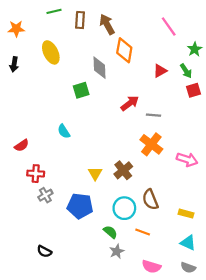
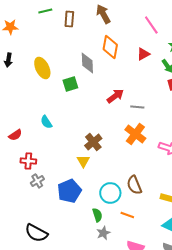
brown arrow: (107, 24) -> (103, 14), moved
yellow ellipse: (51, 52) -> (42, 68), moved
red triangle: (160, 71) -> (143, 54), moved
cyan semicircle: (64, 131) -> (46, 122), moved
brown cross: (123, 170) -> (93, 142), moved
blue pentagon: (80, 206) -> (69, 191), turned -30
green semicircle: (110, 232) -> (97, 215), turned 32
black semicircle: (44, 251) -> (36, 233), size x1.6

